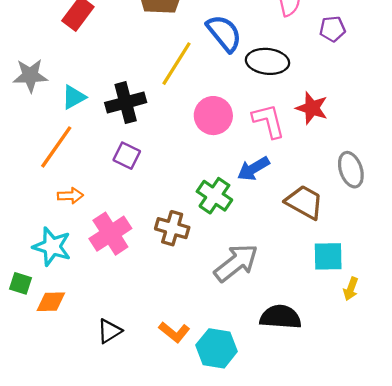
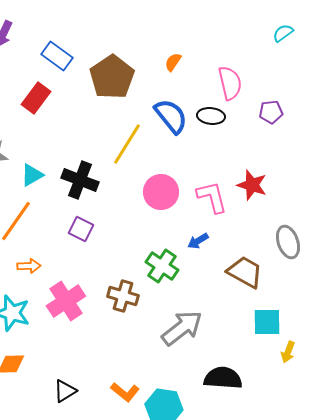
black ellipse: (267, 61) -> (211, 116), moved, size x0.7
black cross: (126, 103) -> (80, 180), turned 36
blue arrow: (253, 169) -> (198, 241), size x0.7

